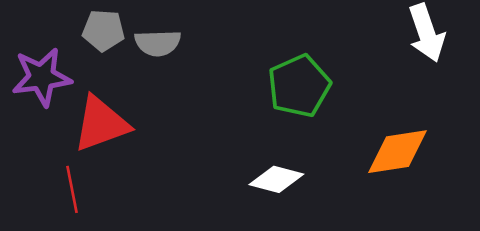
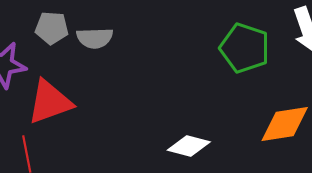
green pentagon: (299, 86) -> (245, 48), moved, turned -30

